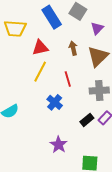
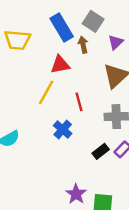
red triangle: (40, 48) -> (60, 65), moved
brown arrow: (73, 48) -> (83, 45), moved
purple star: (59, 145) -> (76, 194), moved

